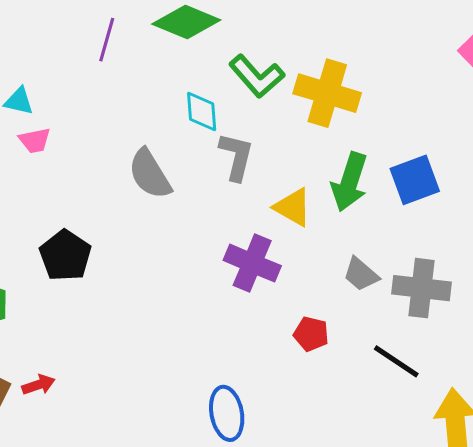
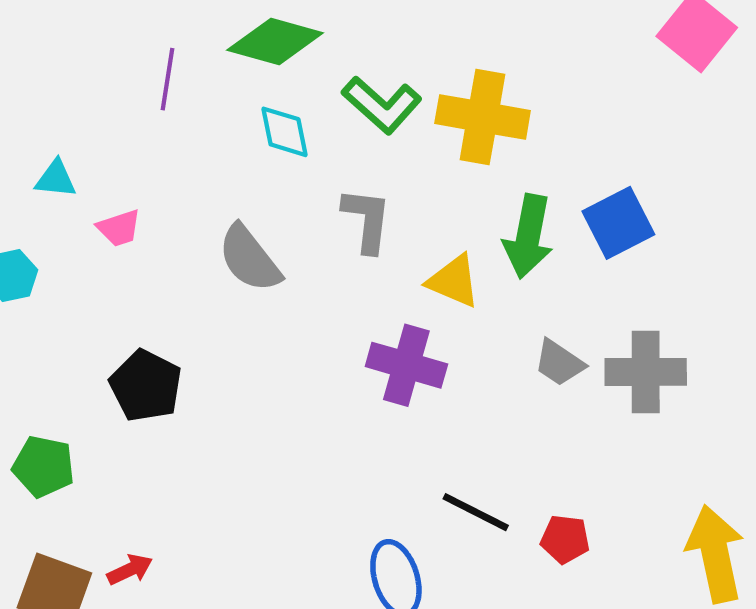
cyan diamond: (202, 111) -> (285, 132), moved
pink trapezoid: (35, 141) -> (119, 228), moved
red pentagon: (311, 334) -> (565, 539), moved
black line: (396, 361) -> (476, 512), moved

